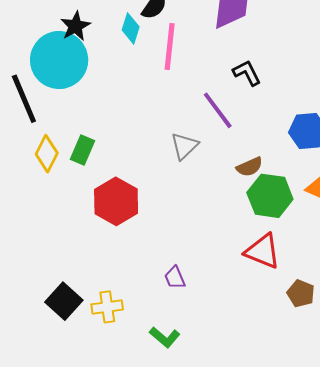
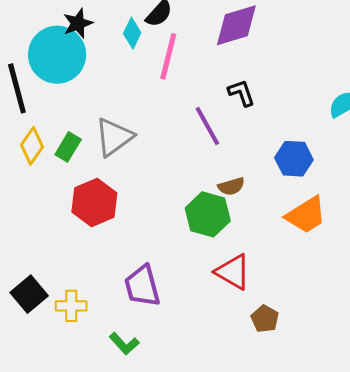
gray triangle: (184, 146) -> (114, 137), moved, size x1.4
green hexagon: (270, 196) -> (208, 214), moved
purple trapezoid: (175, 278) -> (142, 286), size x1.8

